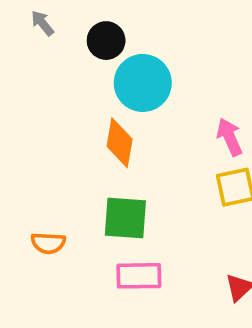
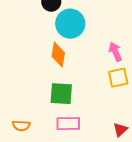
orange semicircle: (48, 243) -> (21, 126), moved

